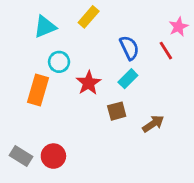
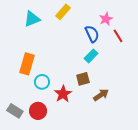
pink star: (179, 27) -> (106, 19), moved
cyan circle: (59, 62) -> (42, 82), moved
red star: (89, 83) -> (63, 94), moved
brown arrow: (153, 124) -> (101, 95), moved

